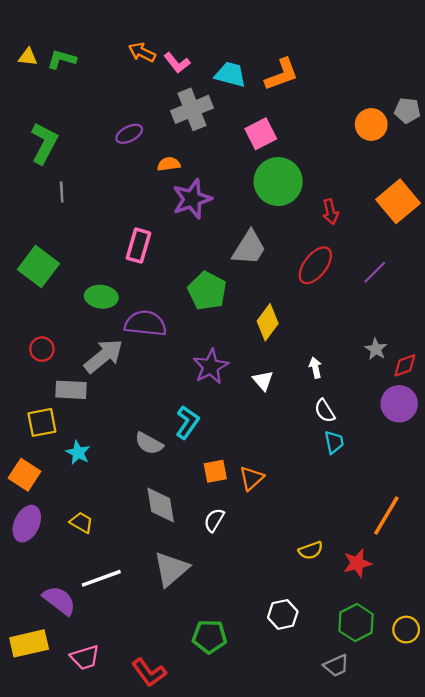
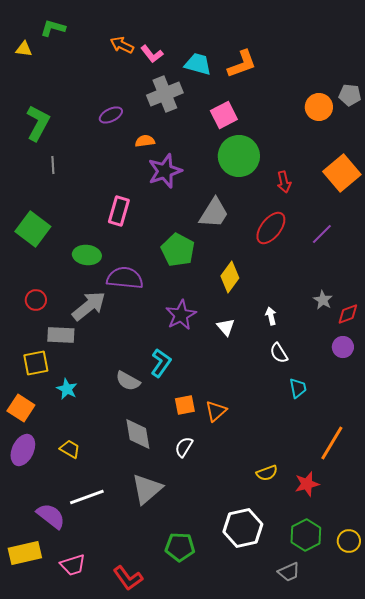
green L-shape: (62, 59) -> (53, 28), moved
purple circle: (399, 404) -> (343, 347), size x0.7
cyan trapezoid: (334, 442) -> (298, 388), moved
white hexagon: (283, 614) -> (243, 528), size x1.5

